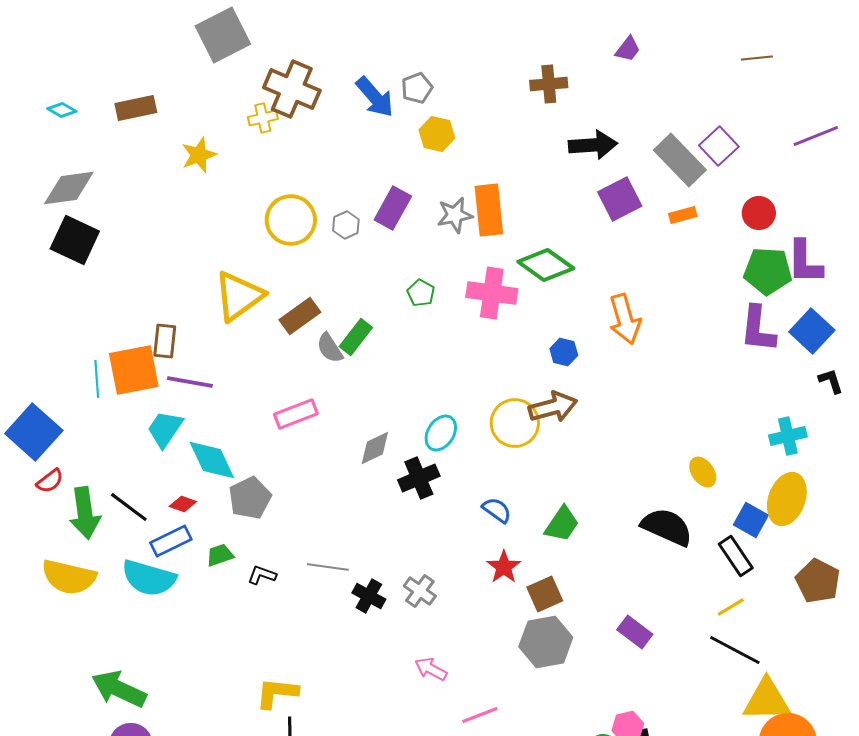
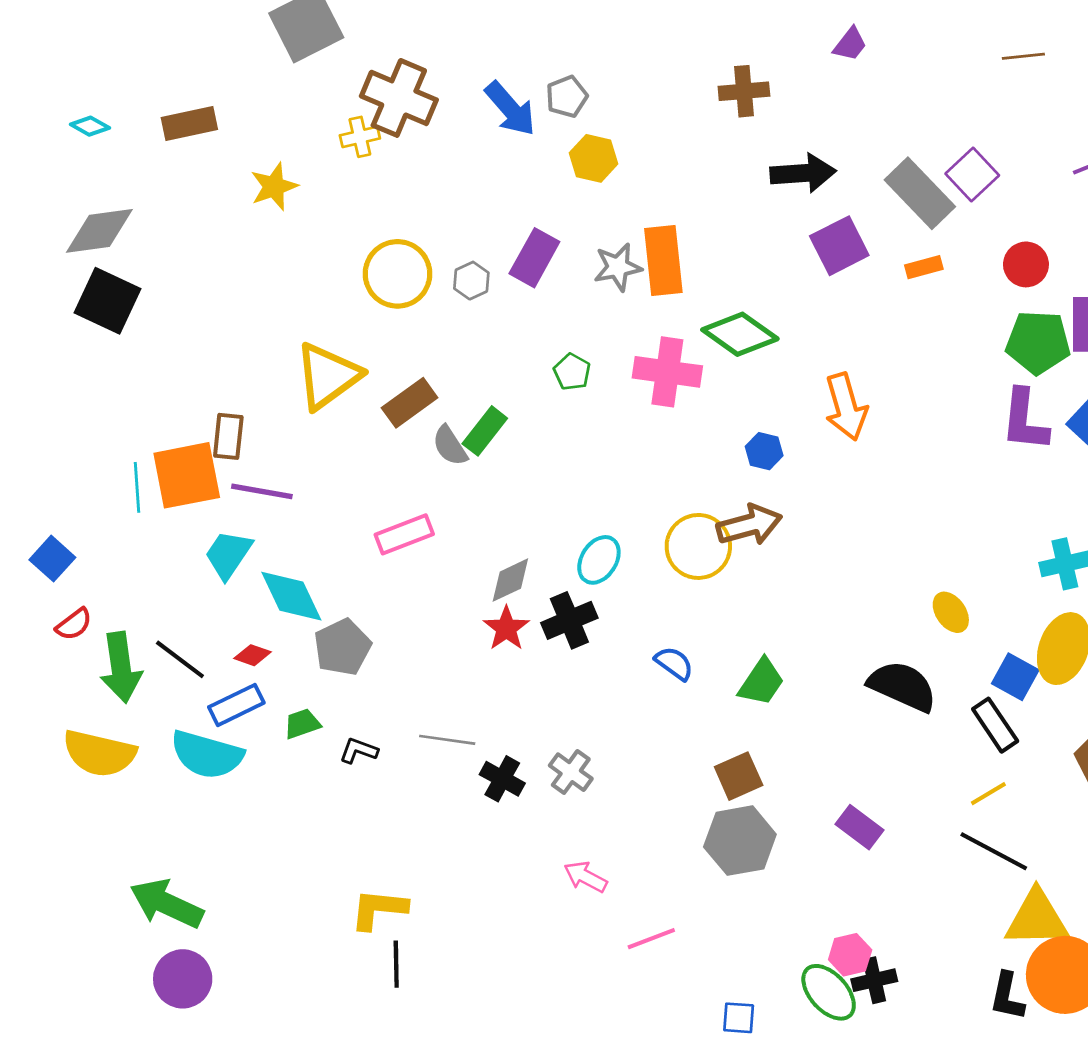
blue square: (34, 432) -> (52, 559), size x0.6
red star: (504, 567) -> (506, 628), moved

